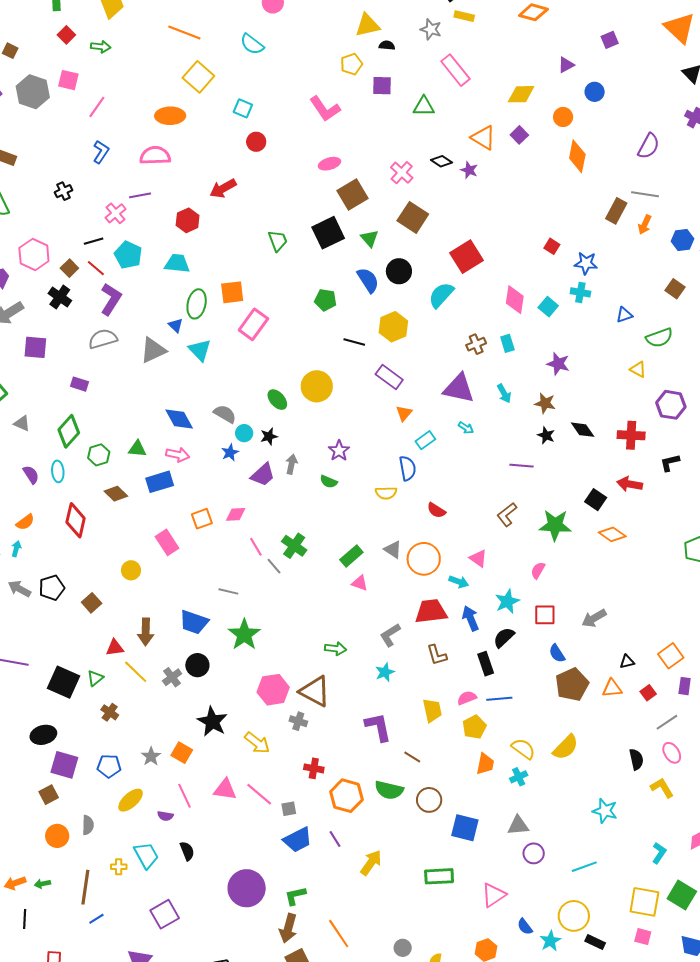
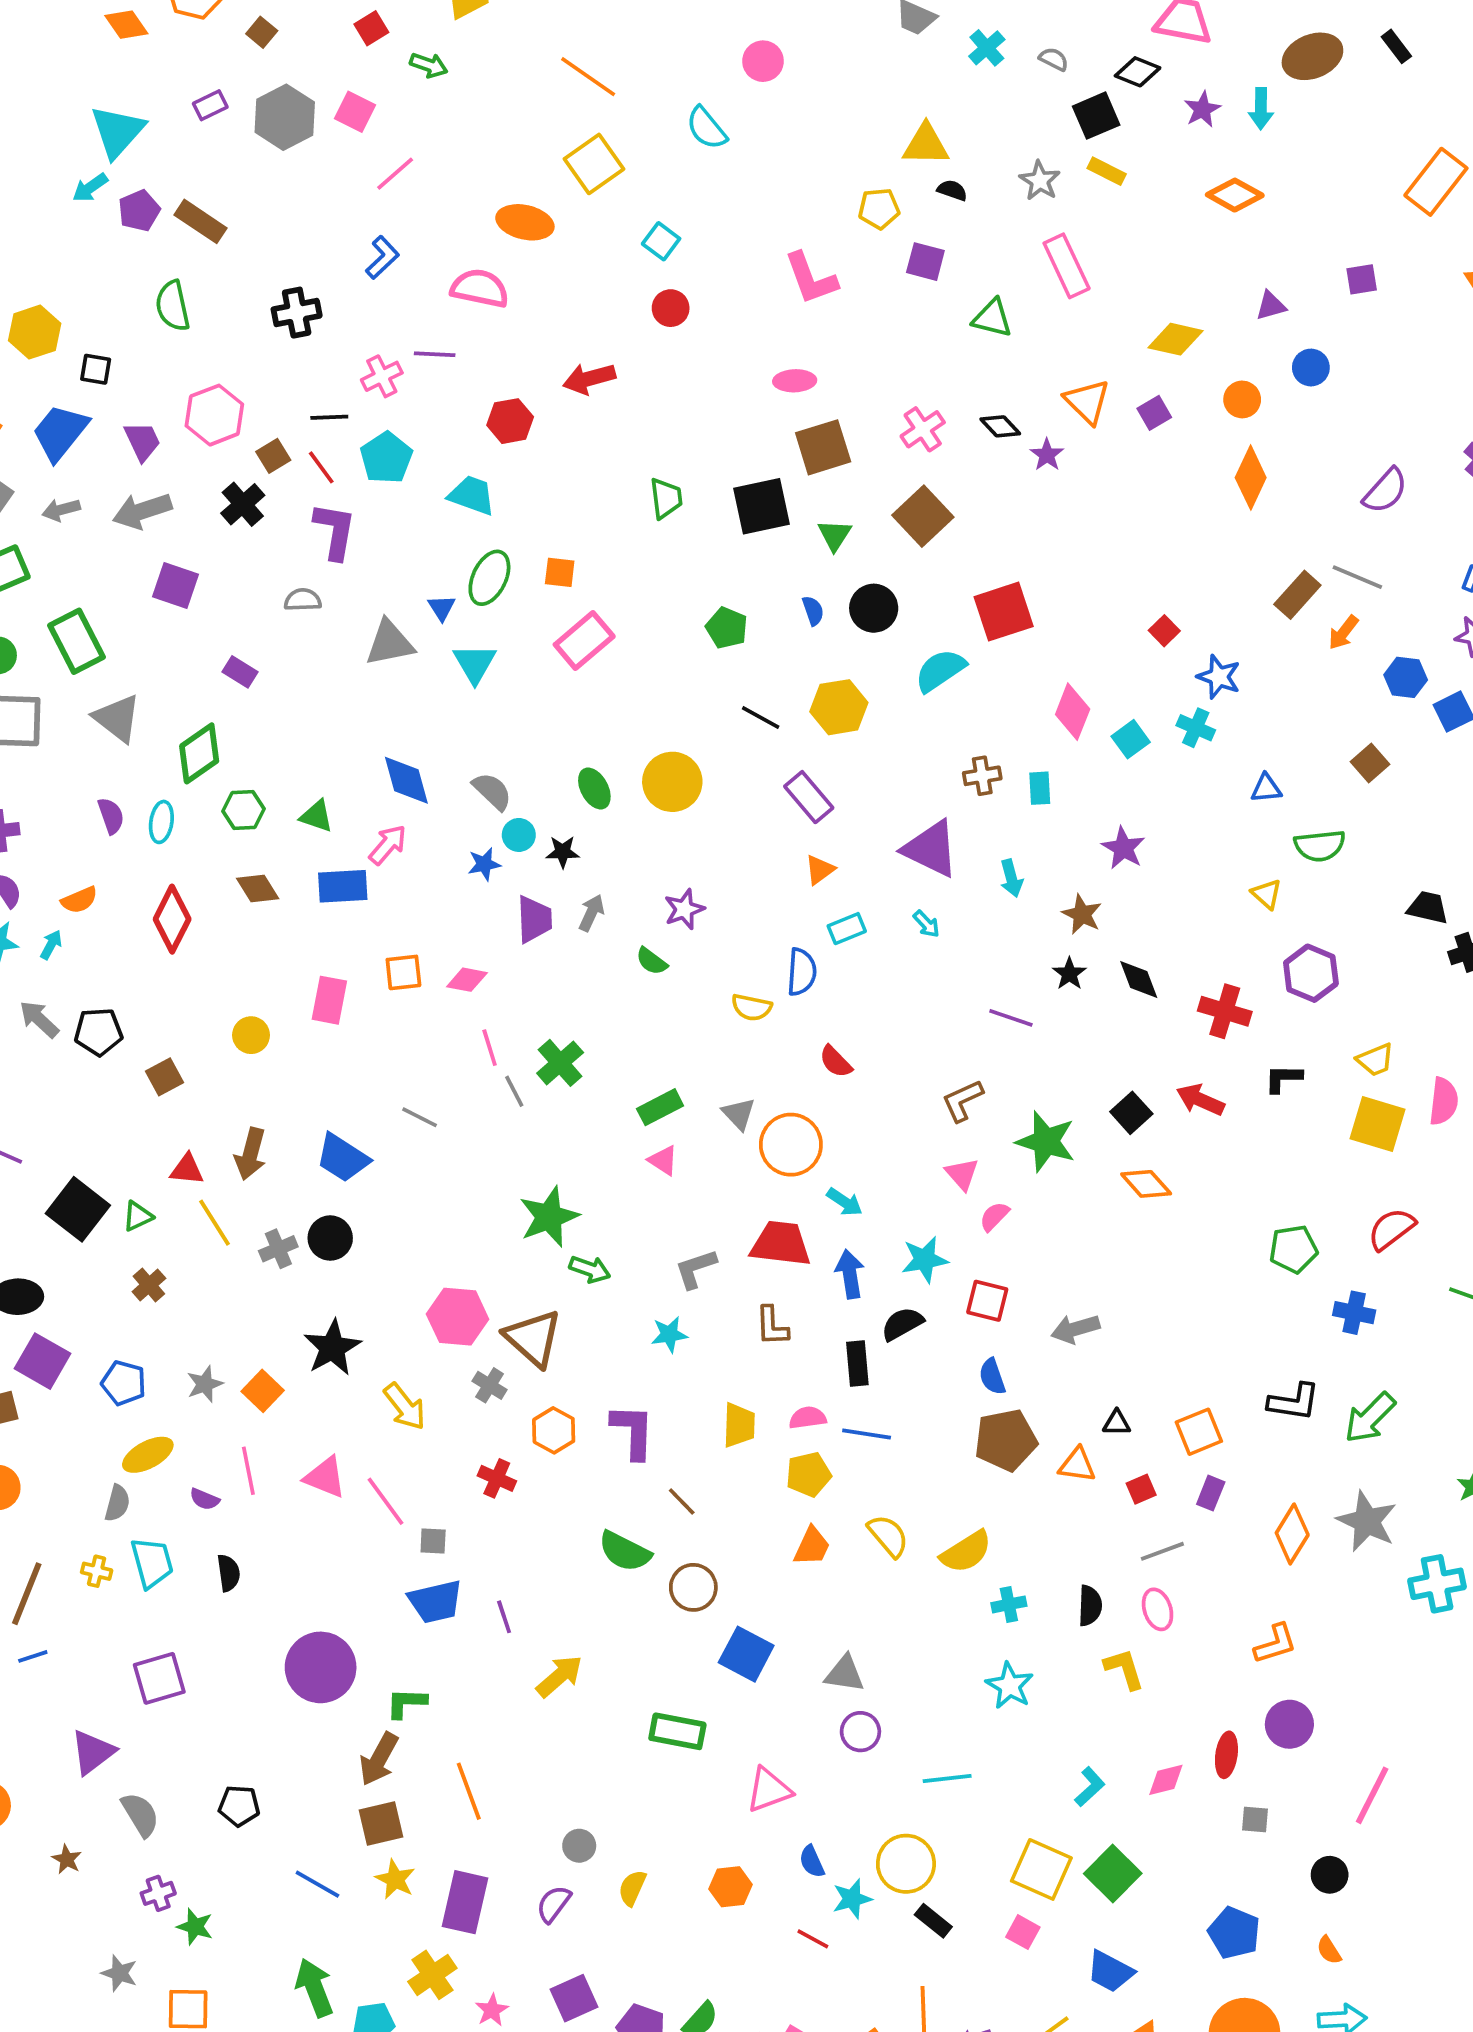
black cross: (64, 191) -> (297, 313), size x1.4
blue semicircle: (368, 280) -> (813, 611), size x0.6
orange square: (232, 292) -> (560, 572), size x0.7
purple L-shape: (111, 299) -> (335, 531), turned -36
gray semicircle: (103, 339) -> (303, 600), size x0.7
gray triangle: (22, 423) -> (117, 718), size x1.6
pink arrow: (178, 455) -> (388, 845), turned -75
purple trapezoid: (263, 475) -> (534, 919), turned -64
pink rectangle: (167, 542) -> (329, 1000), turned 30
pink triangle: (478, 558) -> (962, 1174), moved
green star: (244, 635) -> (549, 1217), moved
cyan cross: (519, 777) -> (1009, 1604), moved
orange hexagon: (346, 796) -> (554, 1430), moved, size x0.7
gray semicircle: (88, 825) -> (117, 1503), moved

